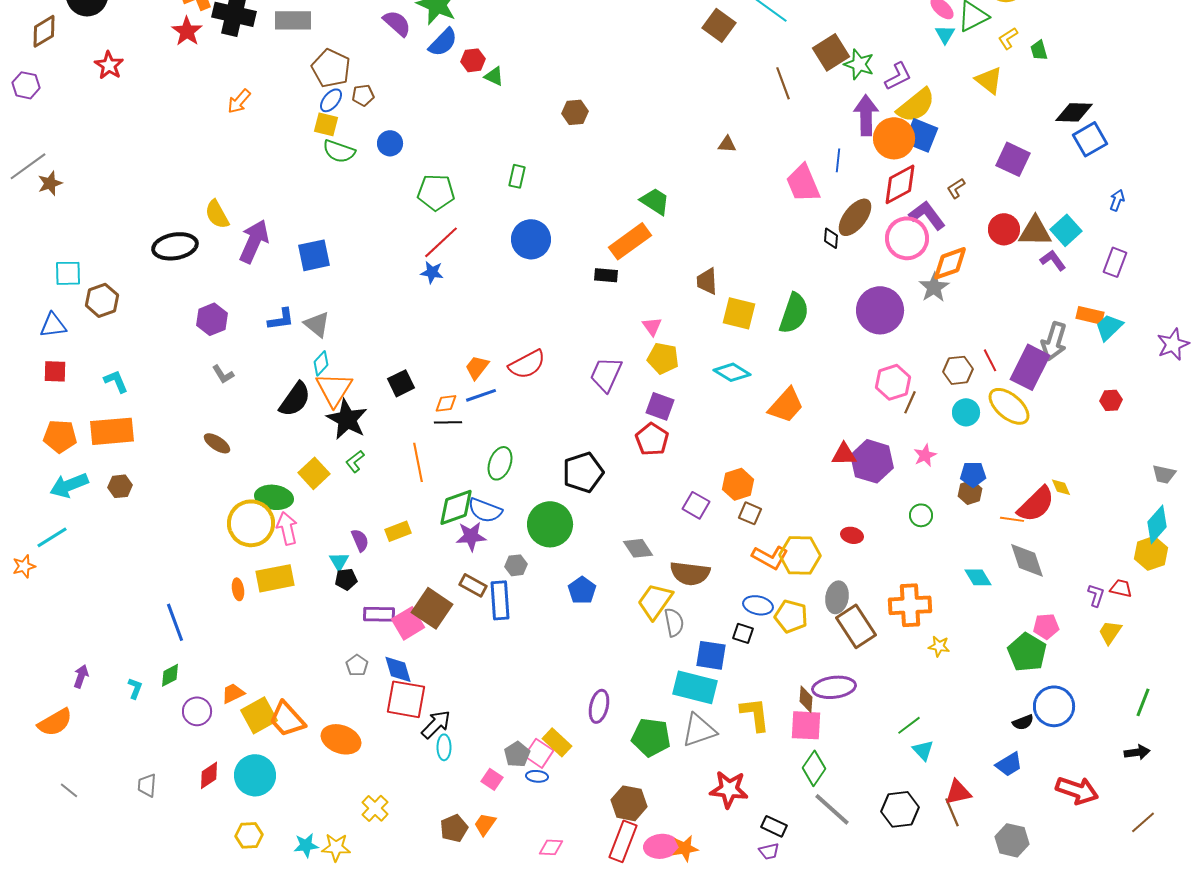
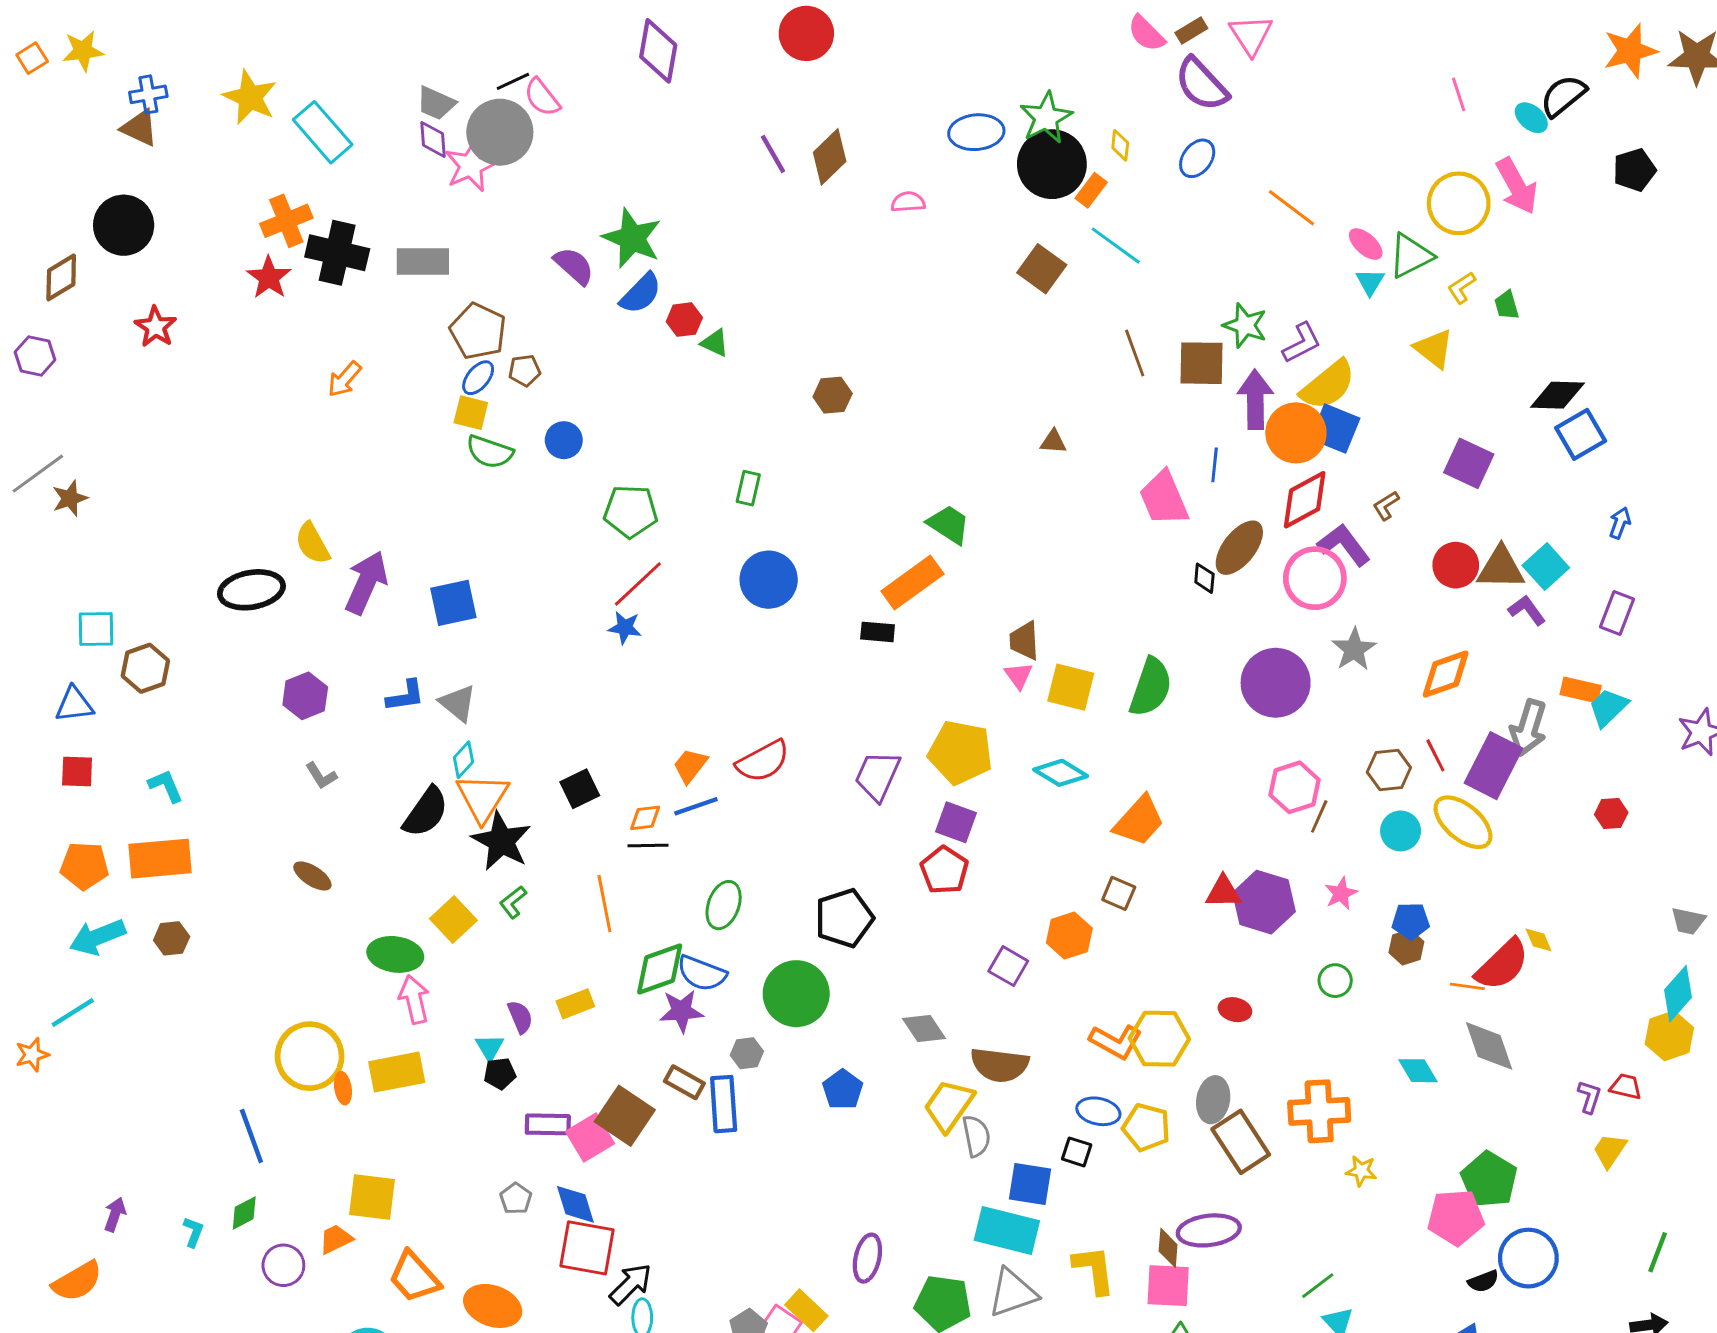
brown square: (831, 52) -> (1202, 363), moved, turned 33
orange diamond: (950, 263) -> (1446, 674), moved
pink triangle: (652, 326) -> (1018, 676), moved
yellow pentagon: (663, 358) -> (960, 752), size x1.4
brown square: (750, 513) -> (1119, 893), moved
yellow circle: (251, 523) -> (310, 1056), moved
pink pentagon: (1046, 626) -> (1456, 1217), moved, size x1.5
yellow square: (259, 715) -> (372, 1197), moved, turned 36

